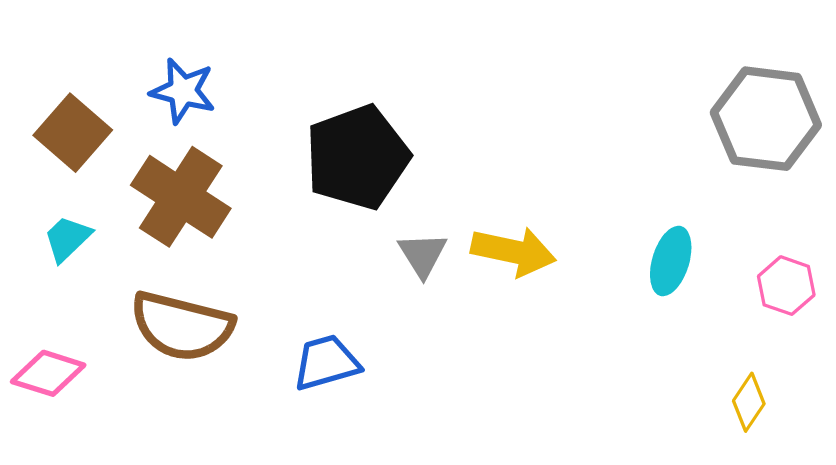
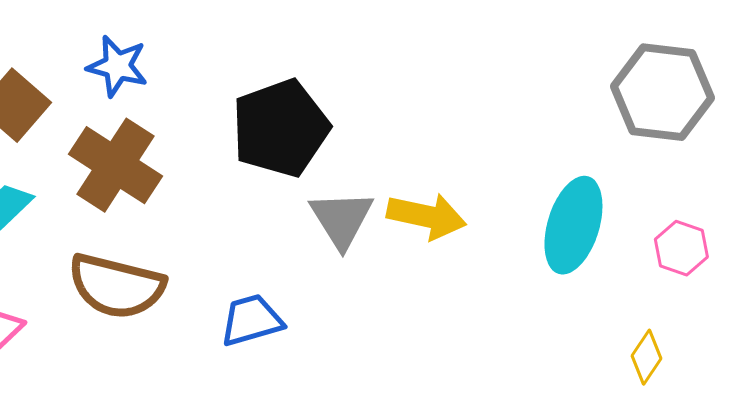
gray triangle: (423, 255) -> (341, 219), size x1.4
cyan ellipse: (671, 261) -> (573, 225), size x1.5

